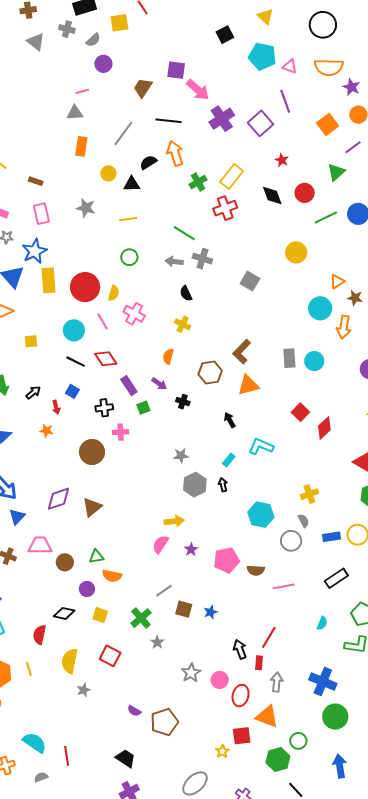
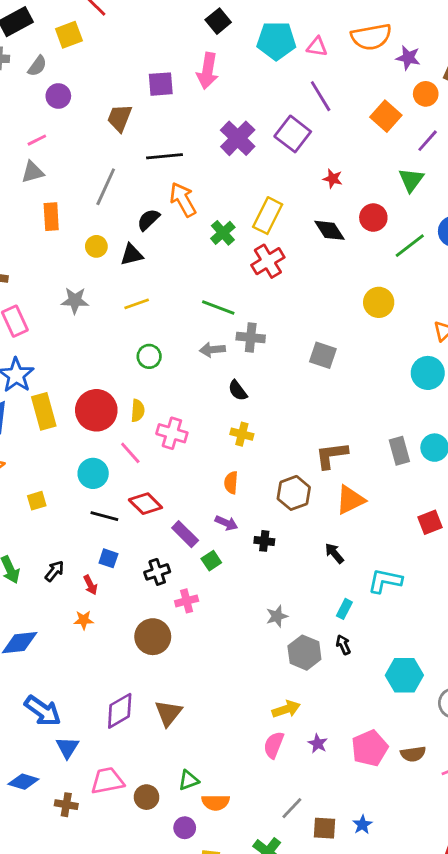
pink arrow: (198, 90) -> (208, 71), moved, turned 70
brown L-shape: (242, 352) -> (332, 455), turned 50
red square: (300, 412) -> (430, 522), turned 36

